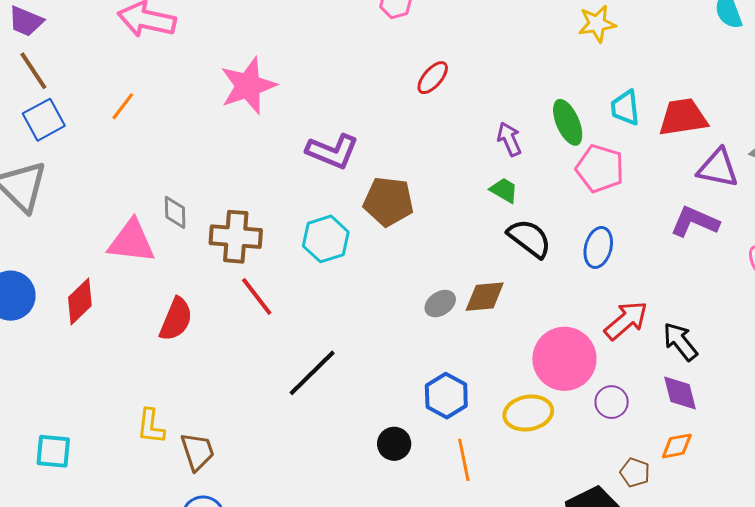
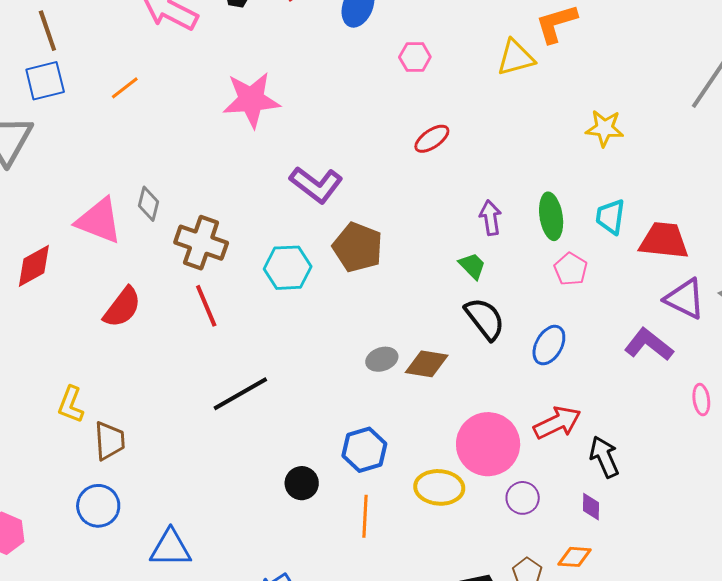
pink pentagon: (600, 169) -> (571, 269), size x0.7
purple diamond: (680, 393) -> (591, 507), size x0.7

